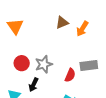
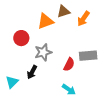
orange triangle: (15, 26) -> (45, 21), moved, turned 42
red circle: (22, 63) -> (21, 38), moved

